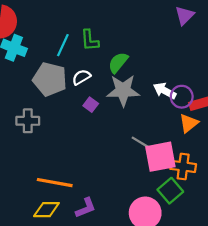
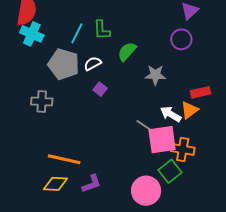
gray star: (123, 90) -> (155, 75), moved, size x0.7
white arrow: (165, 91) -> (171, 114), moved
purple circle: (182, 97) -> (181, 39), moved

